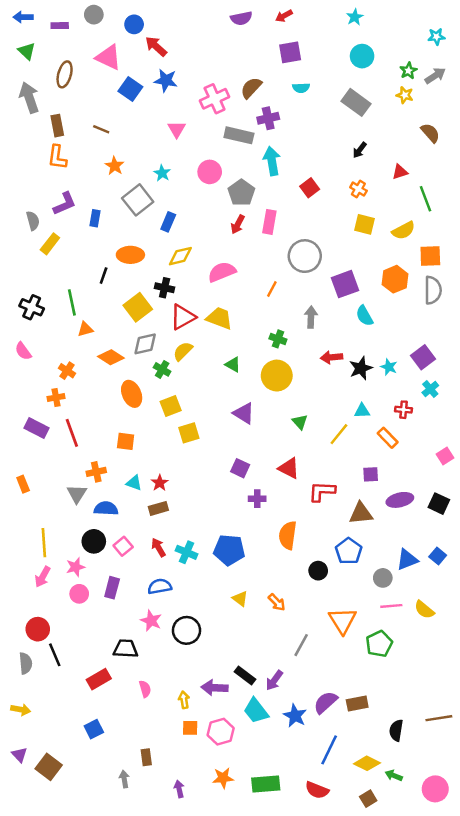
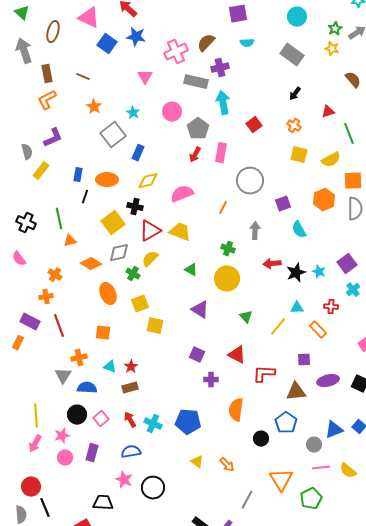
orange L-shape: (57, 157) -> (47, 100), turned 55
blue rectangle: (95, 218) -> (78, 175), moved
purple square: (345, 284) -> (283, 204), size x0.7
yellow square: (189, 433) -> (155, 326), turned 30
orange rectangle: (23, 484) -> (18, 343), moved, turned 48

